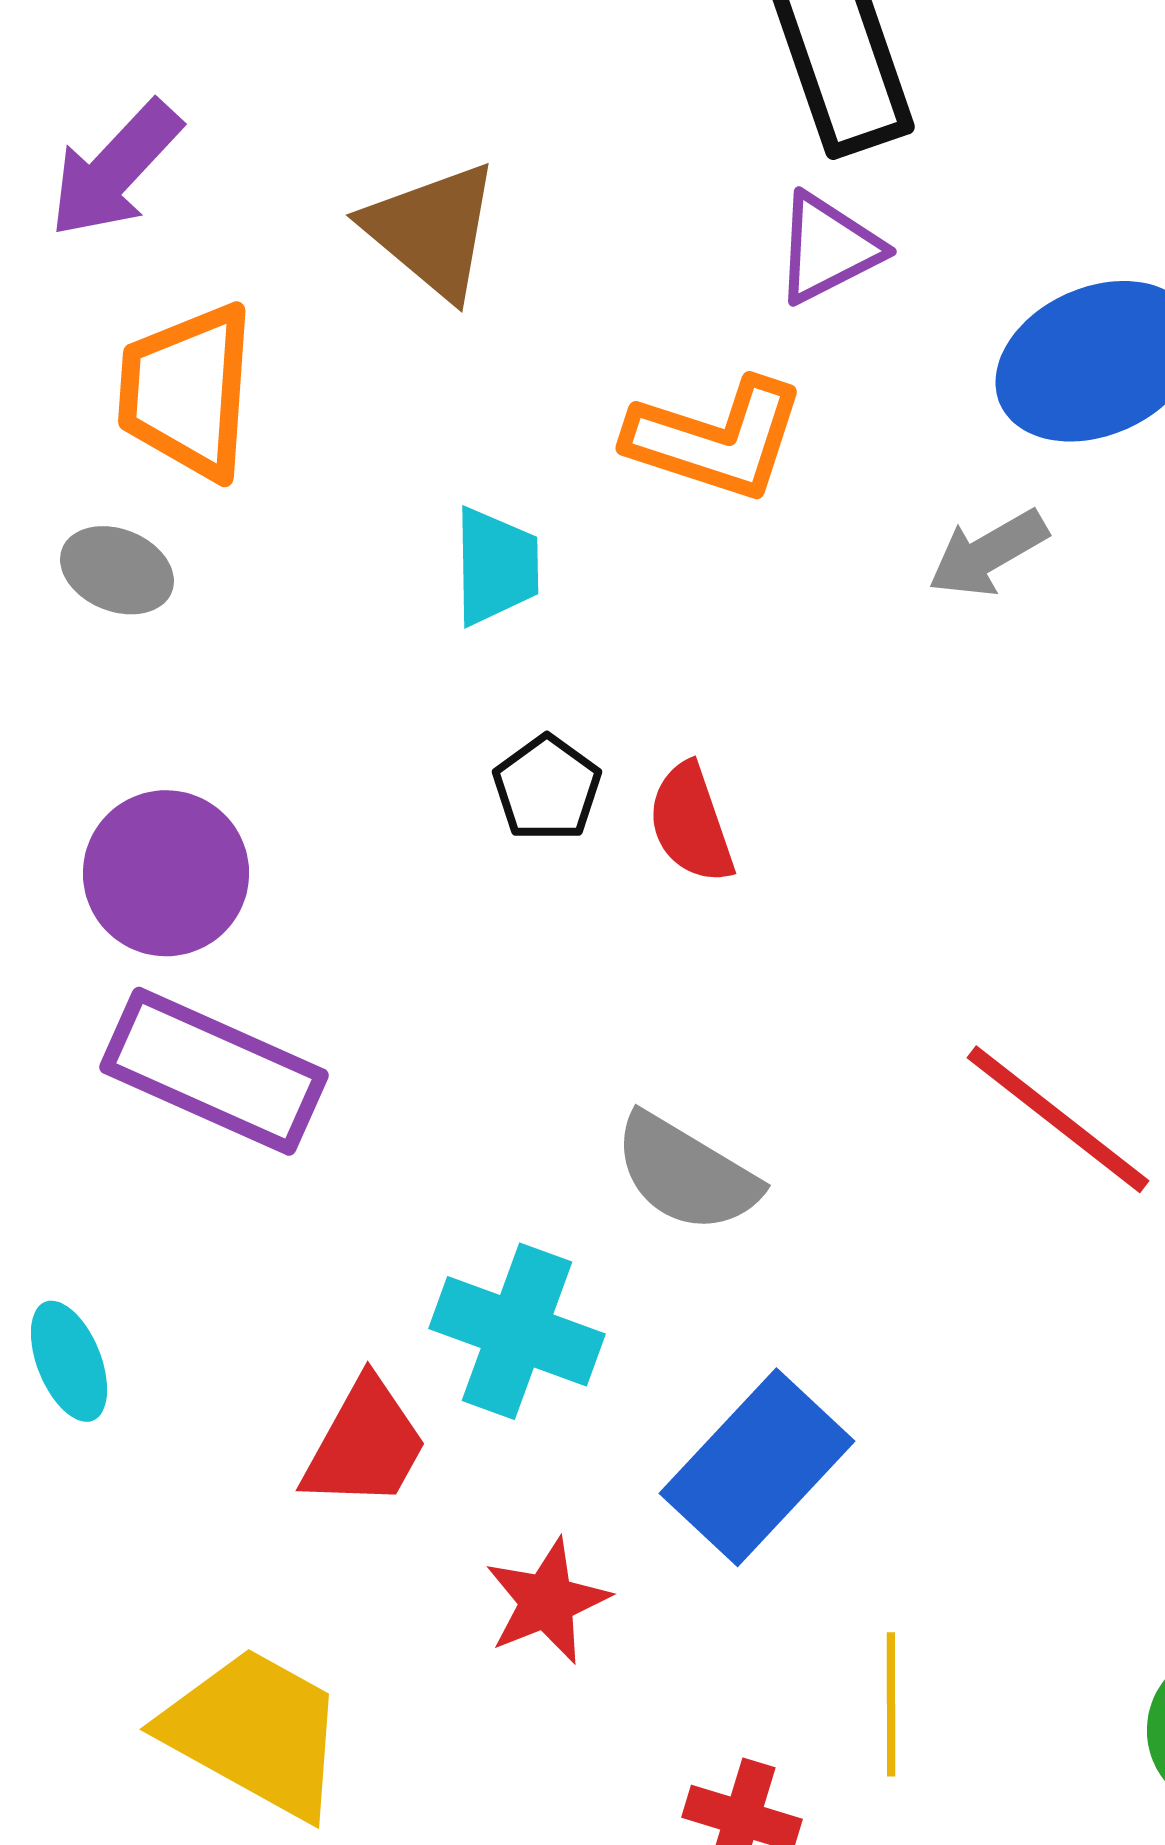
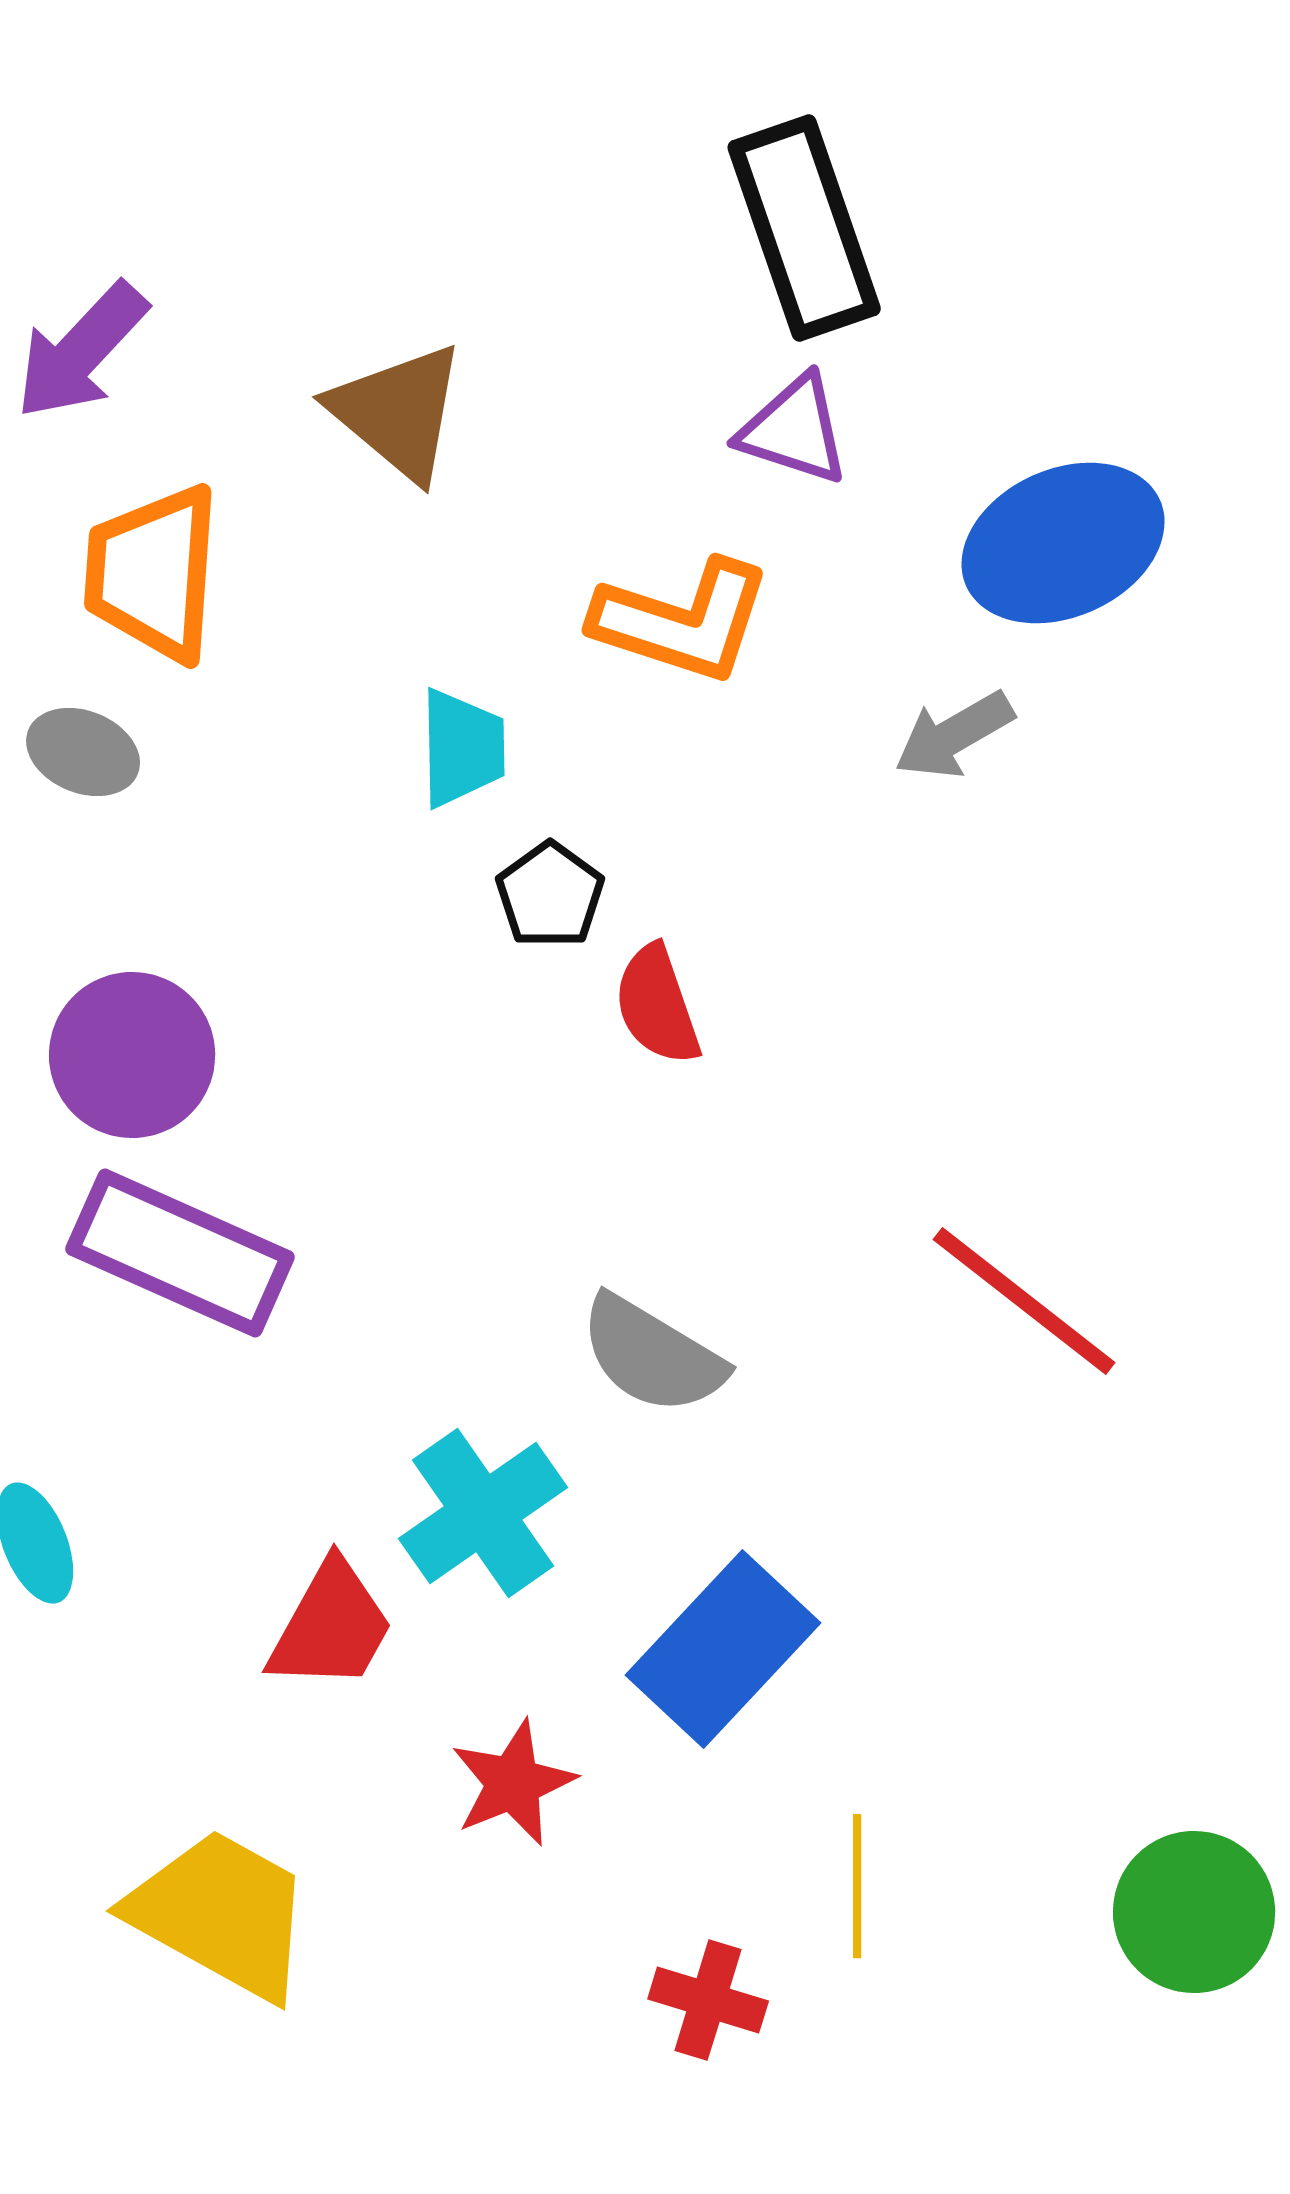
purple triangle: (828, 248) -> (794, 430), turned 45
black pentagon: (547, 788) -> (550, 895), moved
cyan cross: (517, 1331) -> (483, 1513), turned 35

